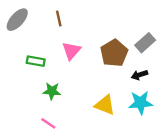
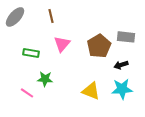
gray rectangle: (145, 43) -> (126, 37), turned 48
pink line: (48, 123) -> (27, 93), moved

